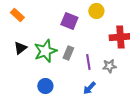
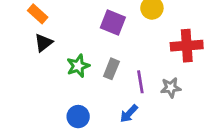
black triangle: (20, 48) -> (43, 43), moved
green star: (45, 51) -> (78, 66), size x0.7
blue arrow: (89, 88) -> (129, 114), moved

